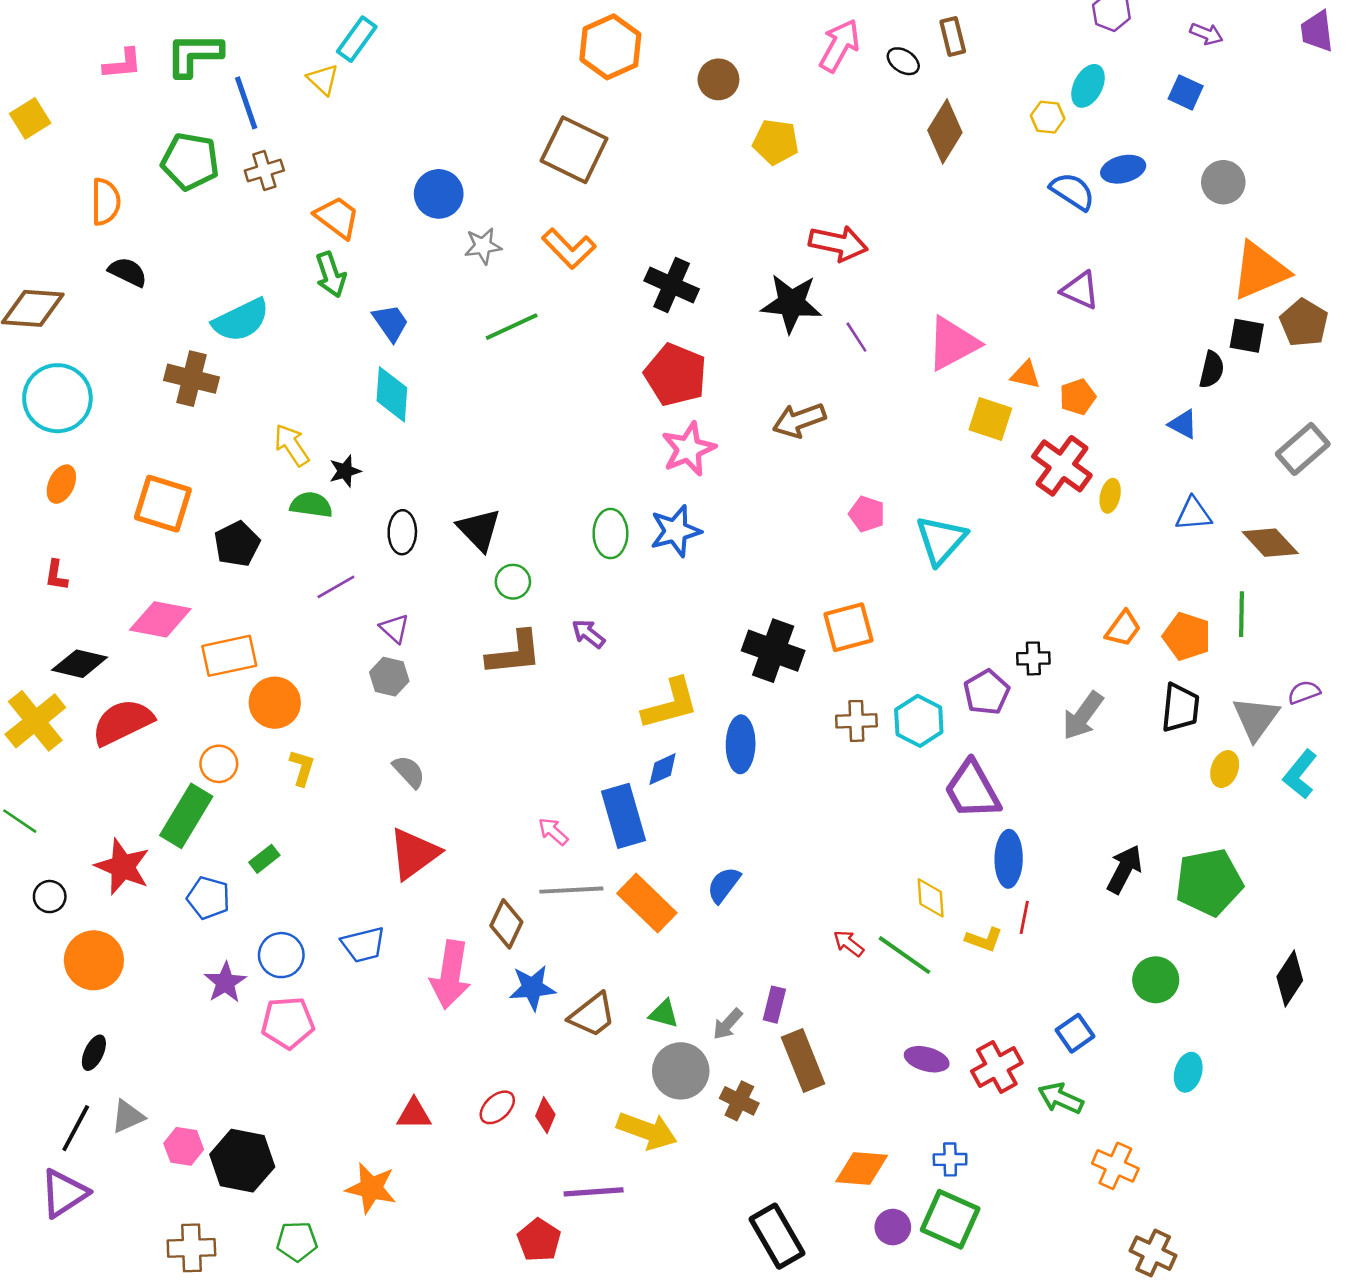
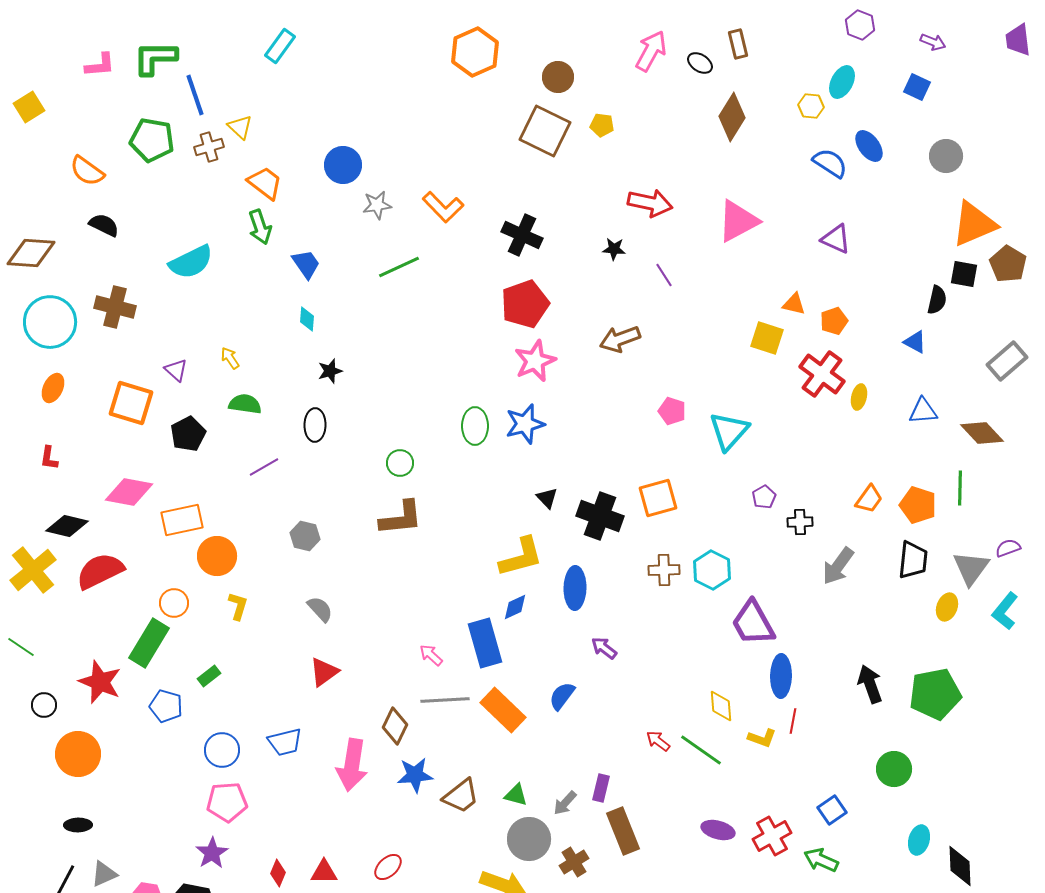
yellow triangle: (323, 79) -> (240, 127), moved
yellow pentagon: (776, 142) -> (602, 125), size x0.7
brown square: (574, 150) -> (545, 131), moved
blue ellipse: (1123, 169) -> (869, 146), turned 68
orange semicircle: (106, 202) -> (87, 171), turned 126
black star: (791, 303) -> (614, 249), size x0.5
pink triangle: (953, 344) -> (738, 221), moved
red pentagon: (676, 375) -> (525, 304), turned 30
brown cross: (191, 379) -> (115, 307), moved
cyan diamond: (392, 394) -> (307, 319), size x0.6
yellow arrow: (292, 445) -> (230, 358), size x0.7
black star: (345, 471) -> (330, 371), moved
black triangle: (479, 530) -> (547, 498), moved, size x0.6
purple triangle: (394, 629) -> (176, 370), moved
purple arrow: (588, 634) -> (604, 648), moved
purple pentagon: (987, 692) -> (764, 497), moved, size x0.7
red triangle: (414, 854) -> (324, 672), size x0.7
black arrow: (1124, 869) -> (870, 684), turned -48
black diamond: (1290, 979) -> (960, 866), moved, turned -36
purple star: (225, 982) -> (212, 853), moved
black ellipse: (94, 1053) -> (78, 825), turned 64
brown cross: (739, 1101) -> (574, 862), turned 32
red diamond: (545, 1115) -> (278, 873), moved

